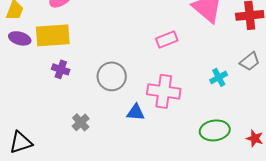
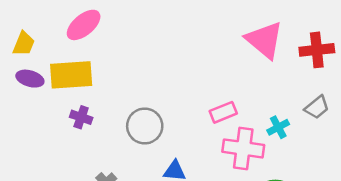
pink rectangle: (167, 39) -> (223, 112), moved
pink cross: (164, 91) -> (243, 148), moved

